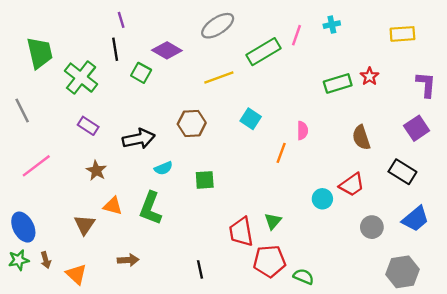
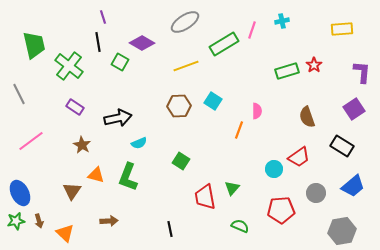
brown hexagon: (192, 123) -> (179, 106), moved
green square: (205, 180) -> (181, 161), moved, turned 36
red pentagon: (269, 261) -> (281, 210), moved
green semicircle: (304, 277) -> (240, 226), moved

